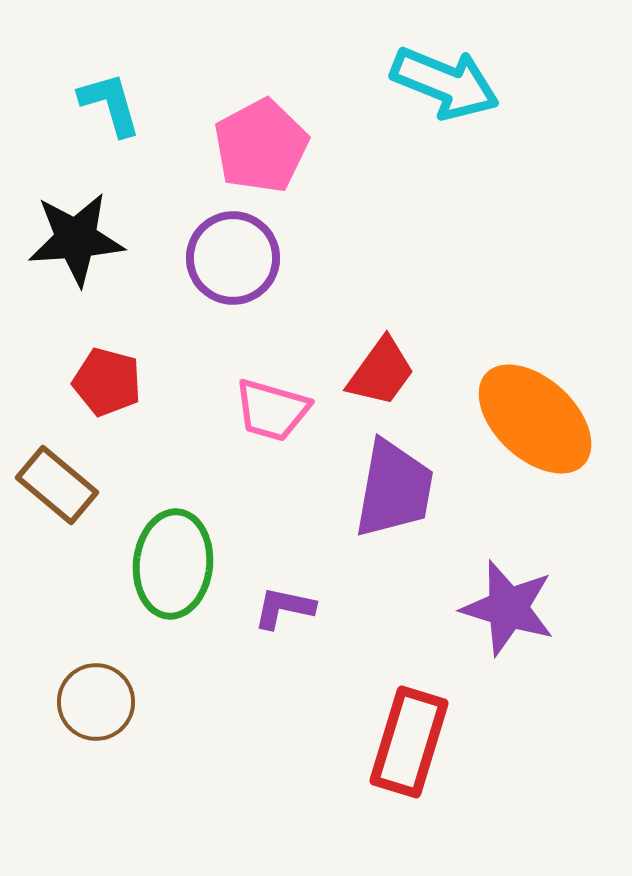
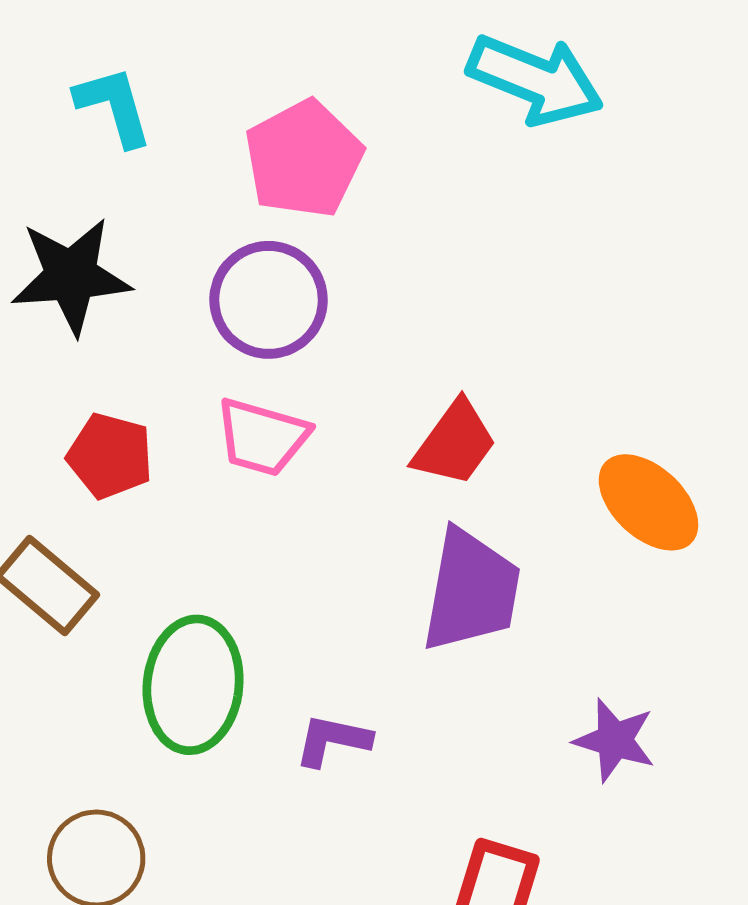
pink trapezoid: (272, 410) -> (262, 437), moved
orange ellipse: (535, 419) -> (648, 502), size x0.7
purple star: (508, 608) -> (615, 740), size x0.7

